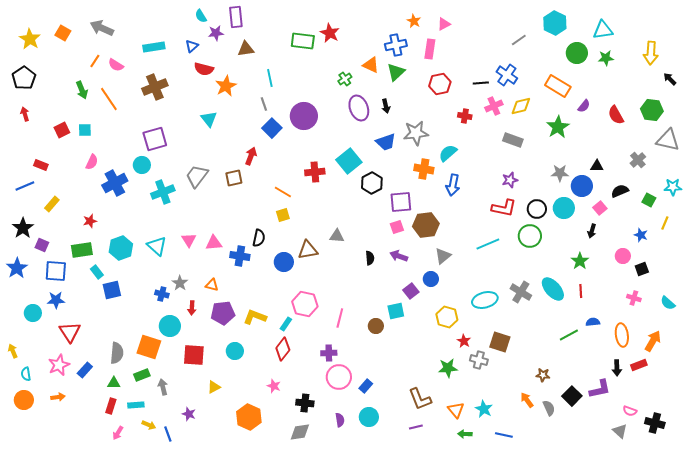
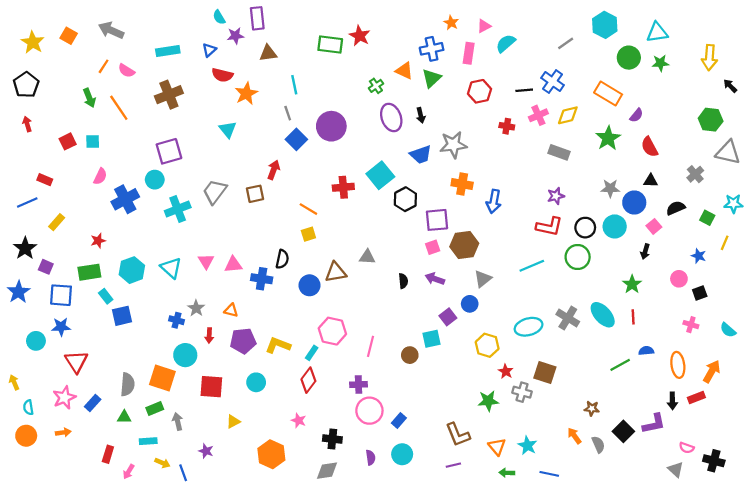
red semicircle: (616, 115) -> (650, 147), moved
cyan semicircle: (448, 153) -> (506, 43), moved
red rectangle: (111, 406) -> (108, 454), moved

